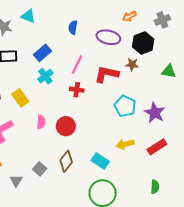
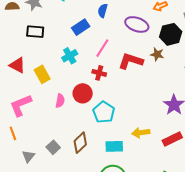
blue rectangle: (43, 53) -> (81, 27), moved
cyan pentagon: (125, 106) -> (104, 112), moved
red circle: (66, 126) -> (83, 93), moved
cyan rectangle: (100, 161) -> (114, 146), turned -42

